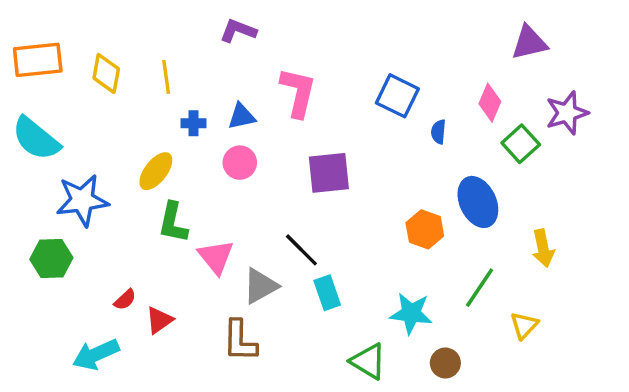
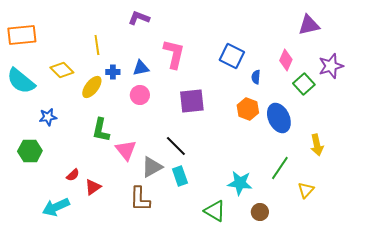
yellow diamond: (106, 74) -> (62, 70), moved, turned -55
yellow ellipse: (156, 171) -> (92, 87), moved
blue star: (82, 200) -> (48, 117), size x0.6
orange hexagon: (425, 229) -> (248, 109), moved
cyan rectangle: (327, 293) -> (180, 176), moved

